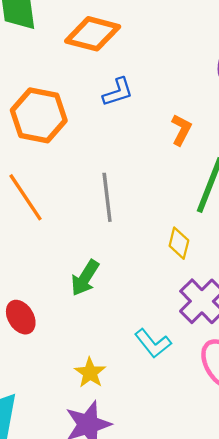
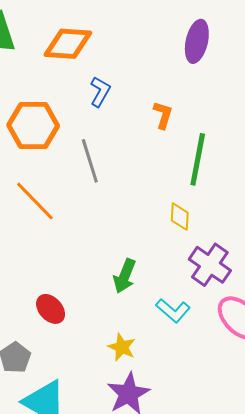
blue L-shape: (118, 92) -> (100, 92), turned -32
gray line: (107, 197) -> (90, 161), moved
green arrow: (85, 278) -> (125, 276), moved

